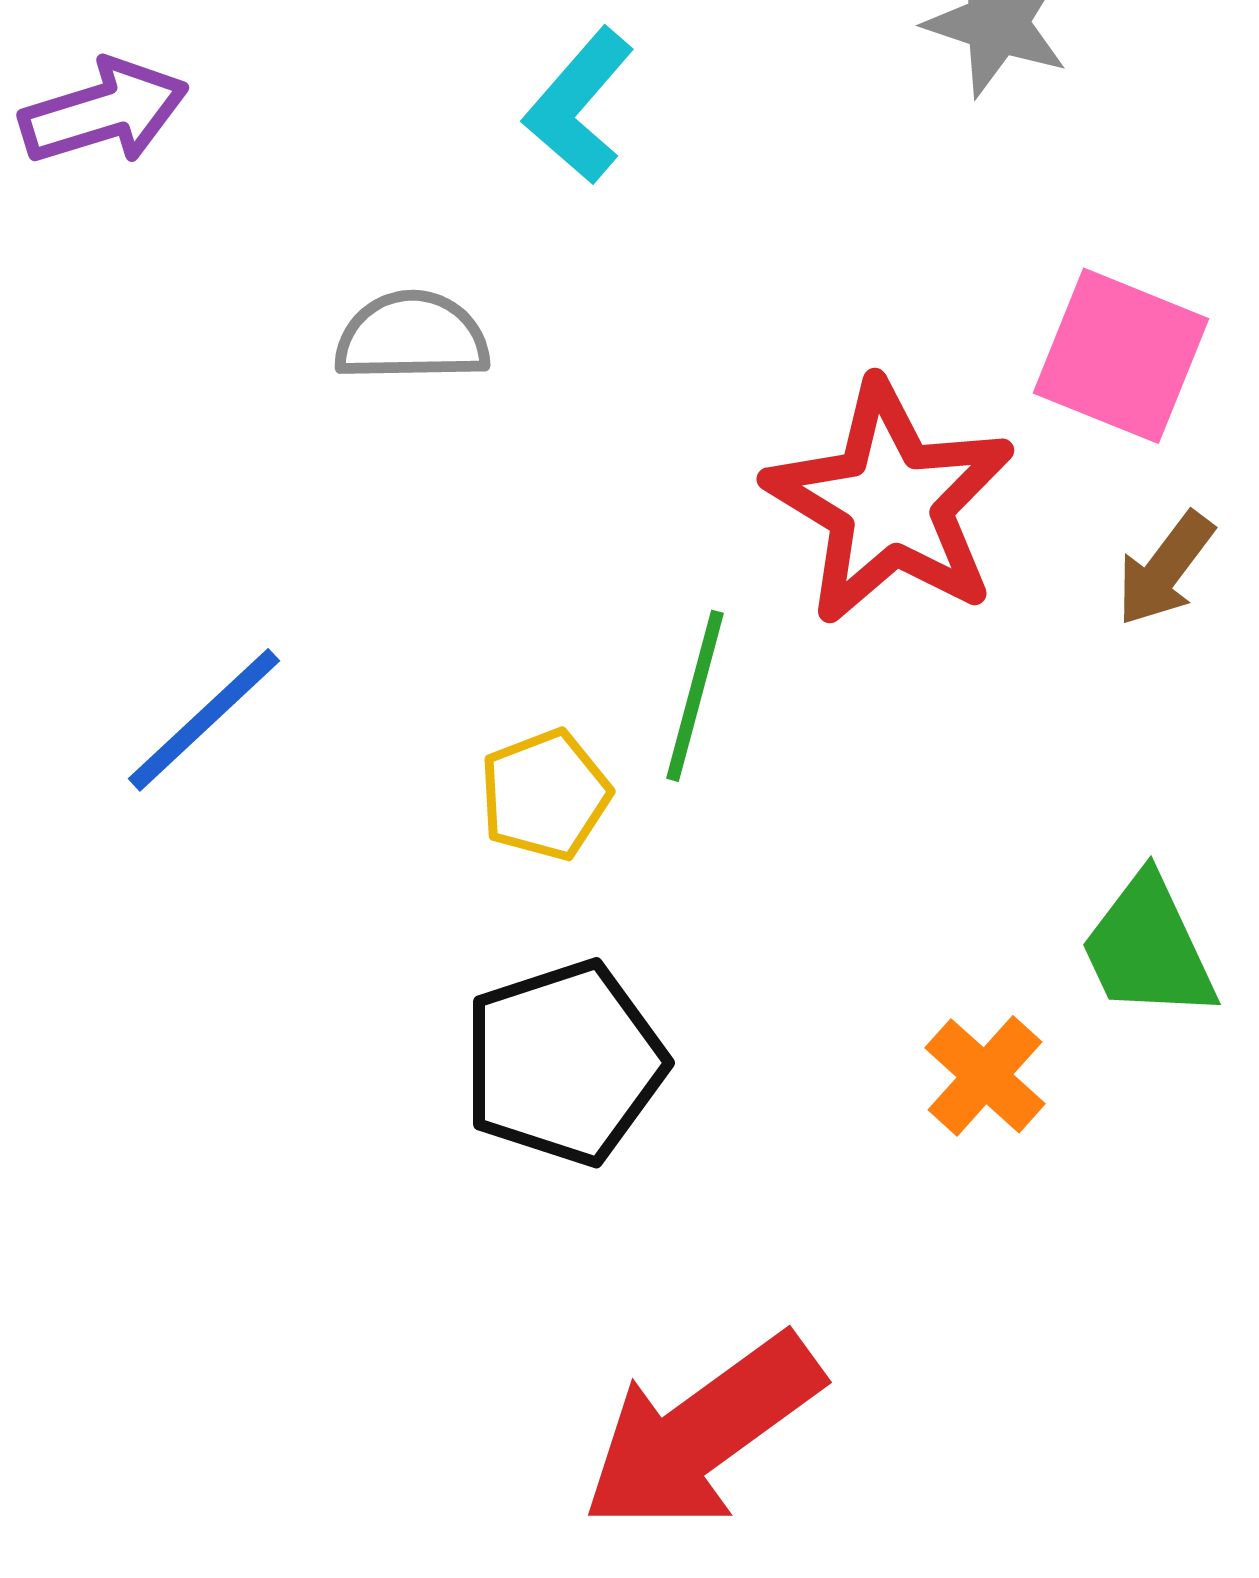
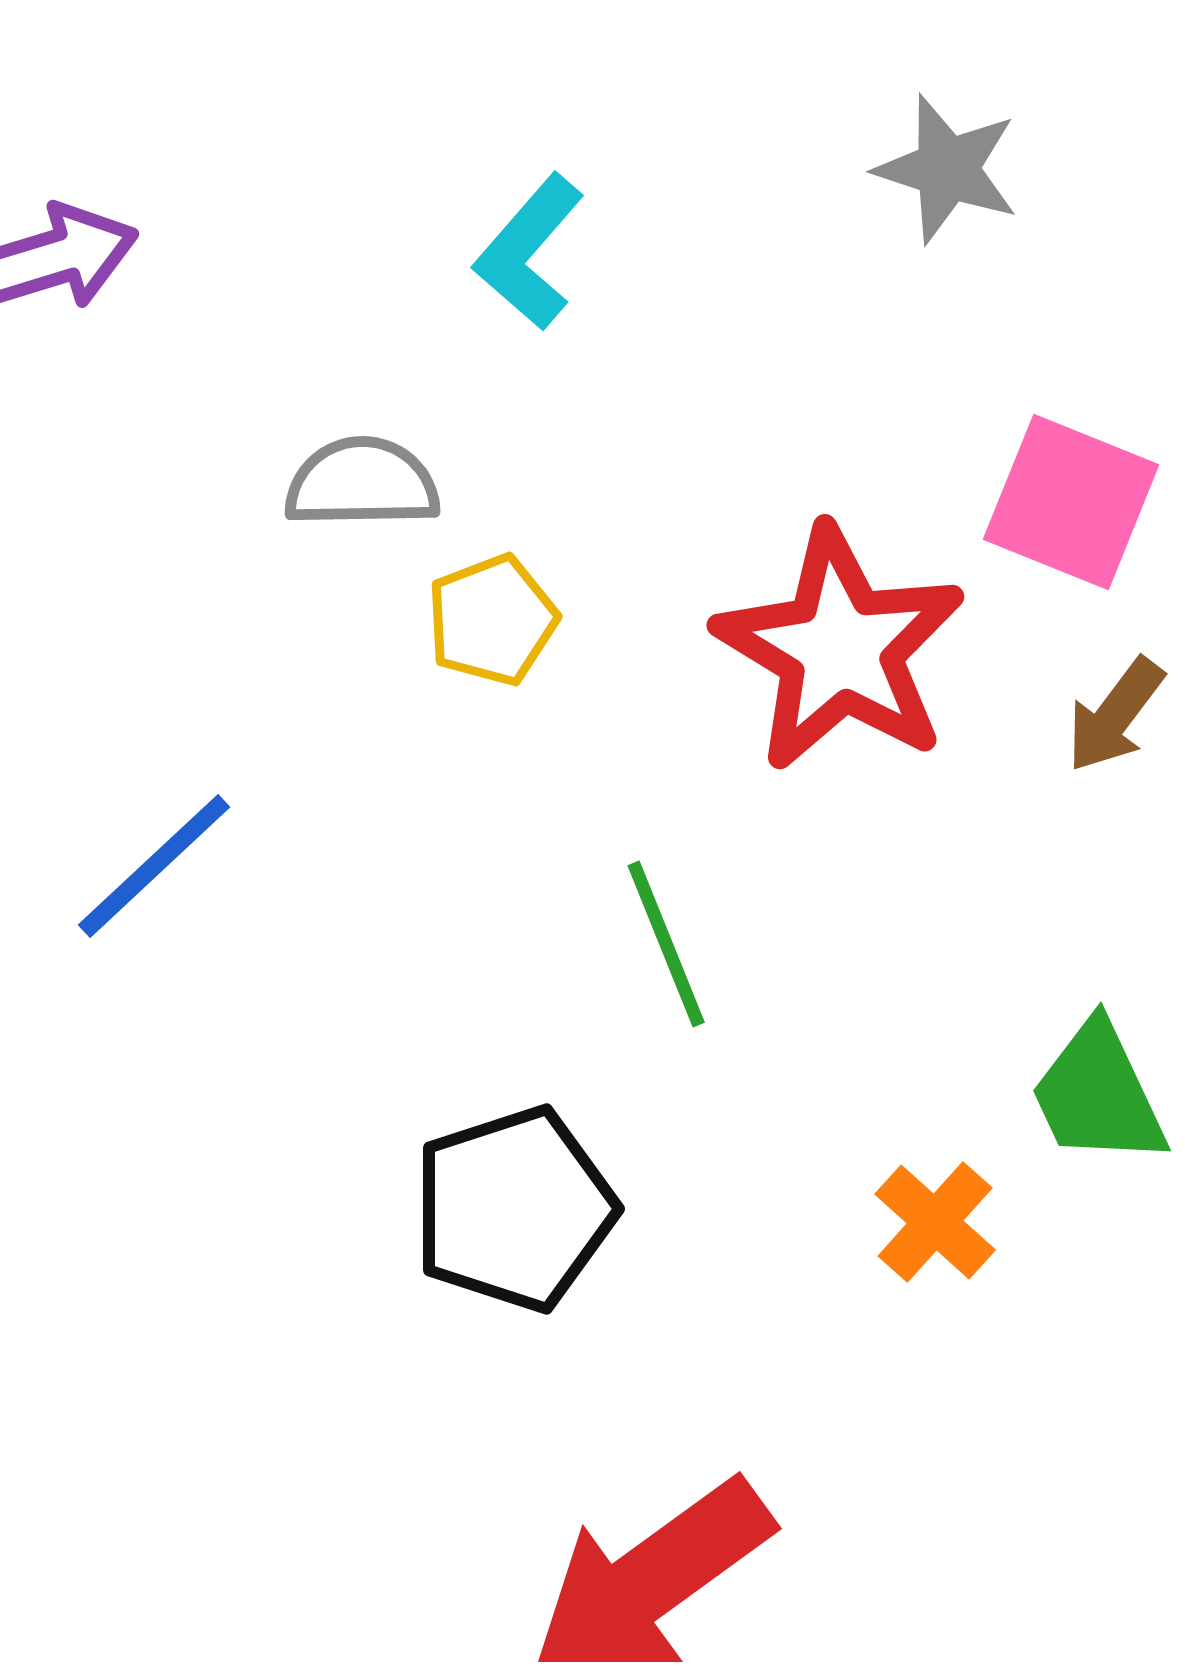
green line: (695, 696) -> (666, 944), moved, turned -37
yellow pentagon: (545, 795) -> (492, 620), moved

